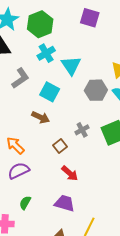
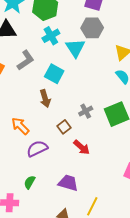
gray hexagon: (96, 90) -> (92, 28), moved
brown arrow: (41, 117) -> (45, 99), turned 48
purple semicircle: (19, 171) -> (37, 149), moved
red arrow: (70, 173) -> (82, 147), moved

